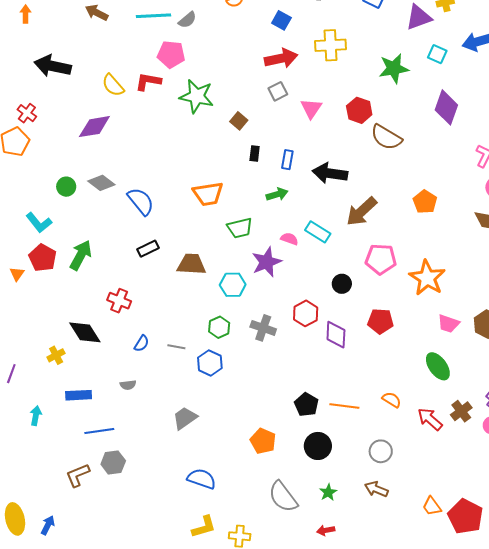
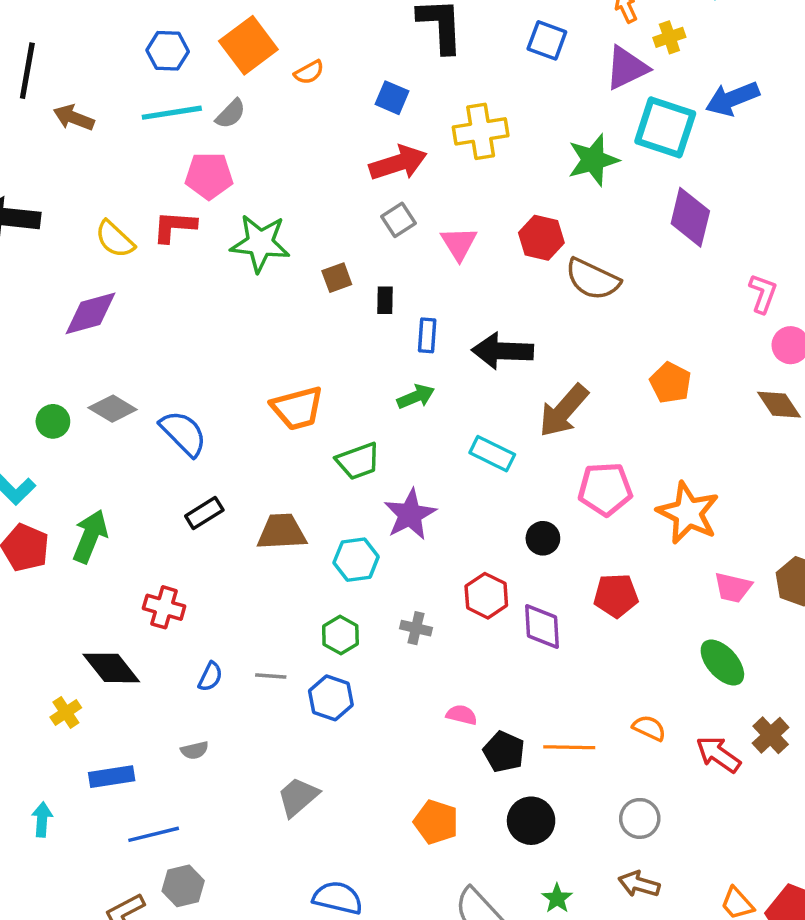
cyan square: (437, 54) -> (665, 127), size x1.8
brown square: (239, 121) -> (337, 278), turned 36
black rectangle: (255, 153) -> (385, 300), moved
pink semicircle: (289, 239) -> (462, 715), moved
gray cross: (263, 328) -> (416, 628), size x0.7

